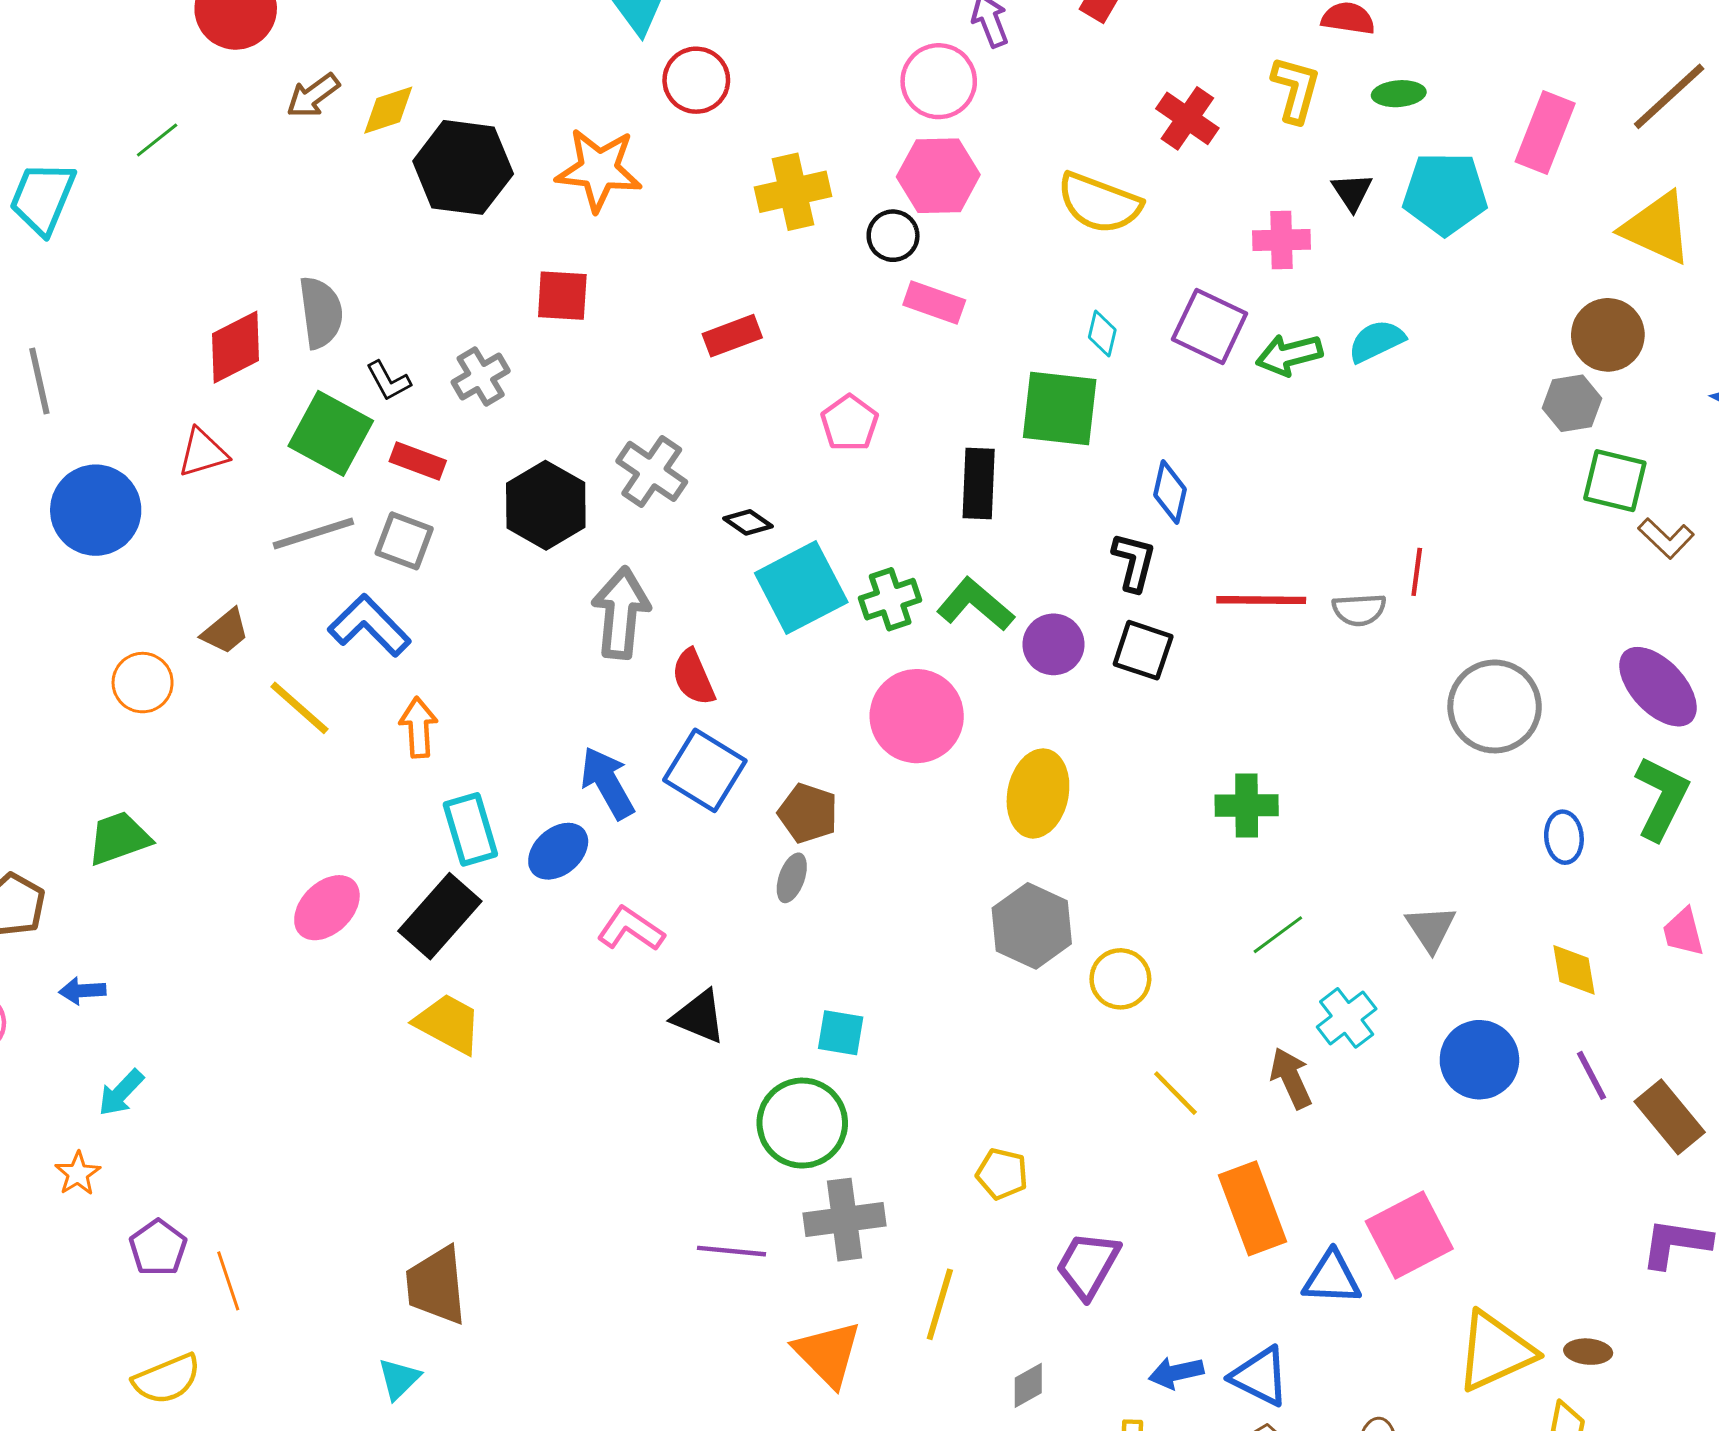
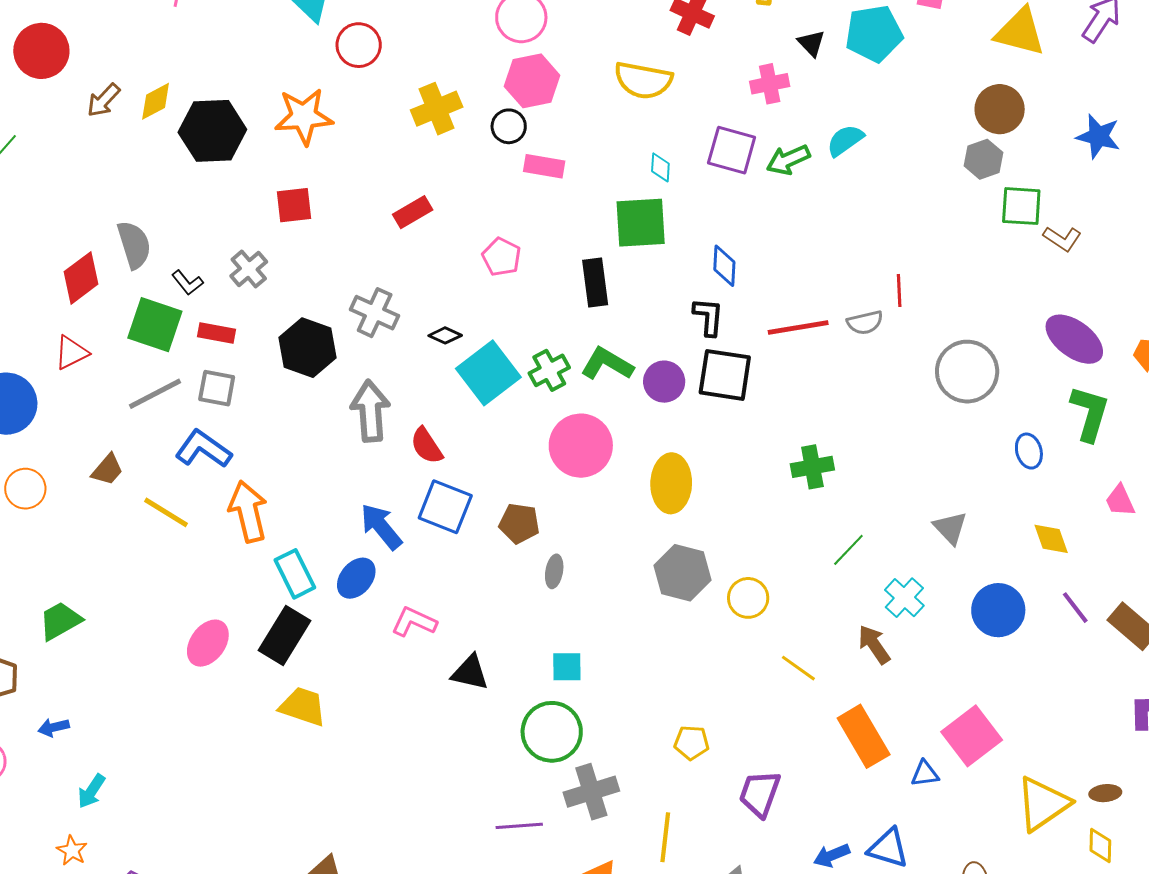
black square: (1143, 650) -> (725, 375), size x1.4
orange circle: (143, 683) -> (25, 489), moved
orange arrow: (418, 727) -> (248, 511), size x1.5
gray ellipse: (792, 878) -> (554, 571), moved
blue triangle: (1332, 1278) -> (925, 774), size x0.7

